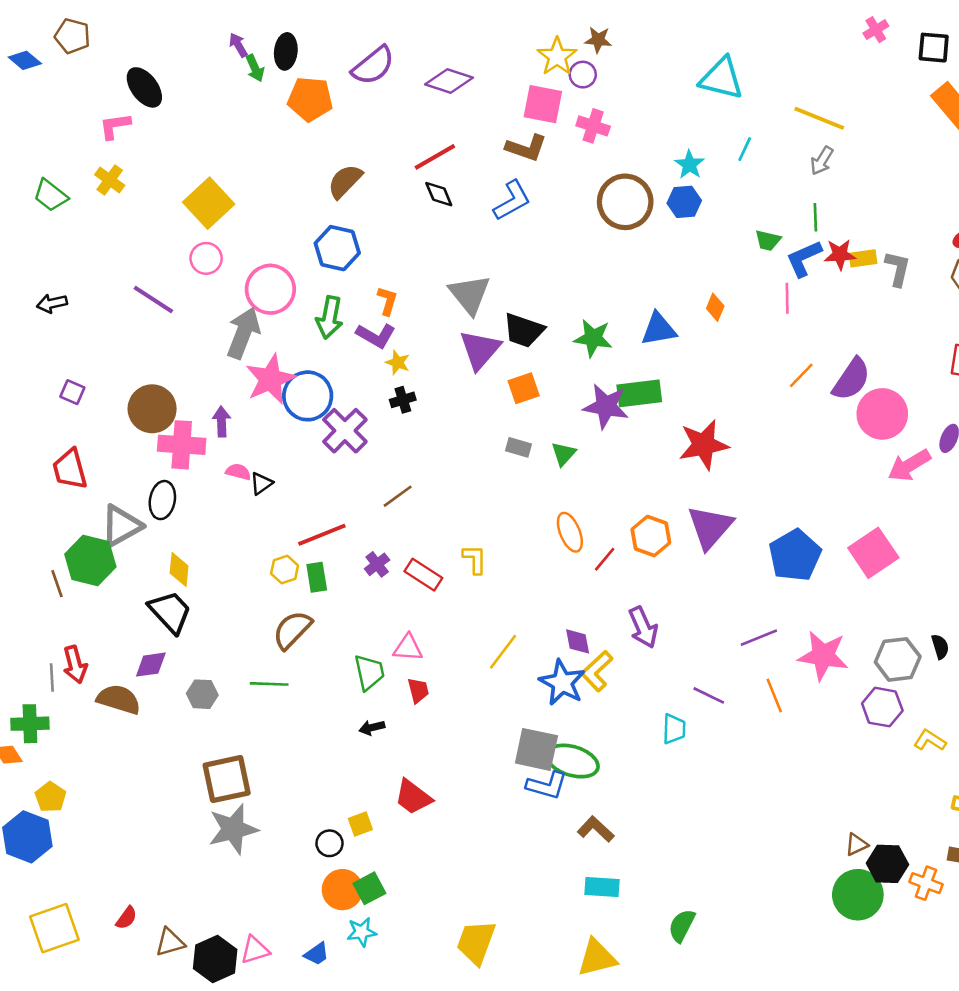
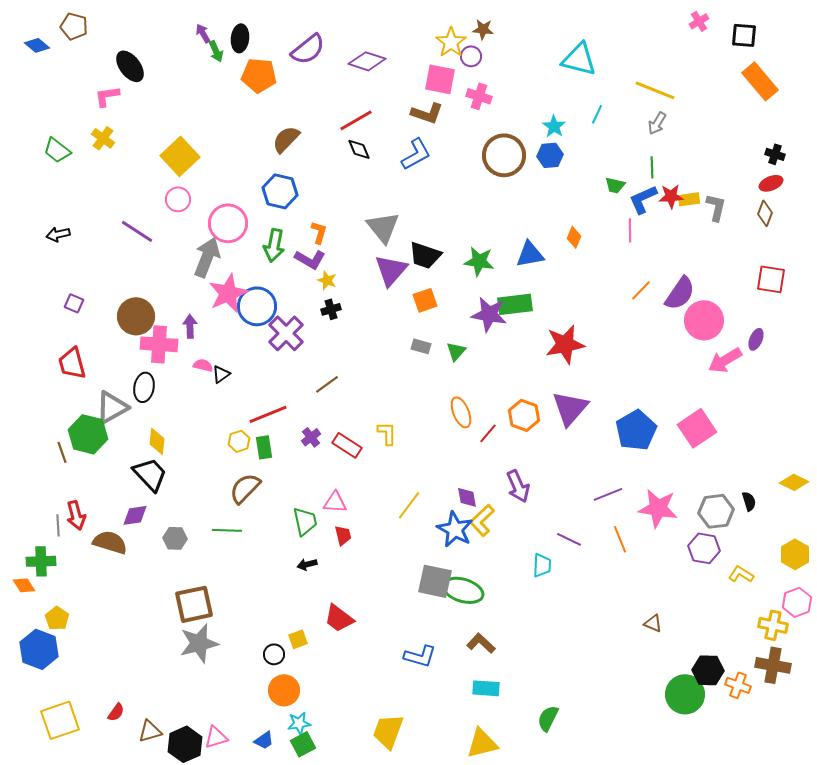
blue L-shape: (547, 785) -> (420, 656), moved
brown triangle: (857, 845) -> (653, 623), moved, turned 48
green square: (369, 888) -> (303, 744), moved

